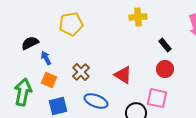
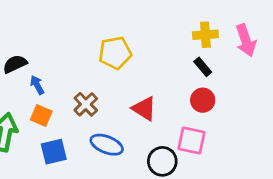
yellow cross: (138, 17) -> (205, 35), moved
yellow pentagon: (71, 24) -> (115, 53), moved

